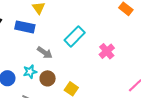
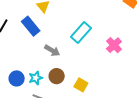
blue rectangle: (25, 27) -> (31, 26), turned 42
cyan star: (30, 72) -> (36, 78), moved

